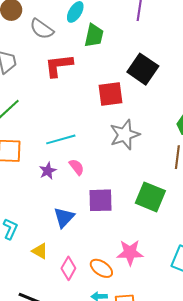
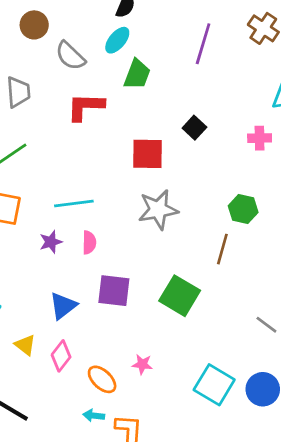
black square: (143, 69) -> (194, 128), size x0.6
pink semicircle: (77, 167) -> (89, 242), turned 30
pink star: (130, 253) -> (142, 364), size x0.6
pink diamond: (68, 268) -> (61, 356), moved

